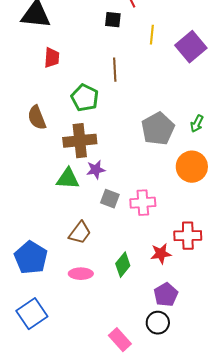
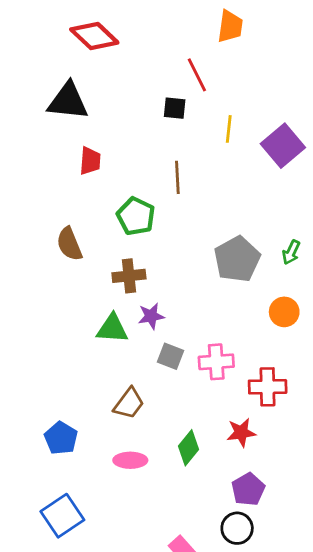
brown cross: (80, 141) -> (129, 276), size x0.7
orange circle: (192, 167) -> (284, 312), size x0.7
red cross: (188, 236) -> (268, 387), moved
blue pentagon: (31, 258) -> (61, 438), size x0.7

